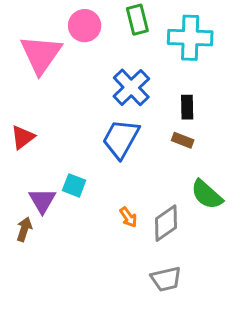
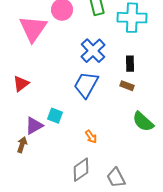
purple triangle: (42, 201) -> (34, 126), turned 30
gray diamond: (166, 223) -> (81, 170), moved
gray trapezoid: (166, 279) -> (116, 178), turned 75

